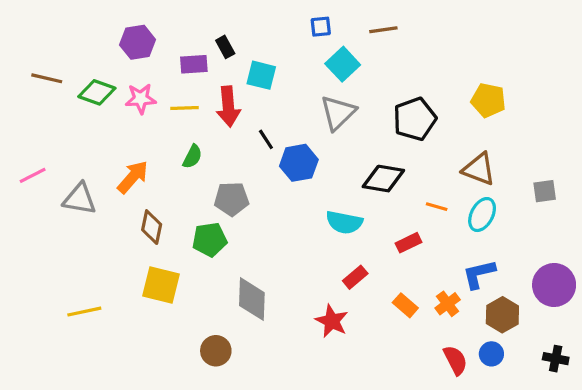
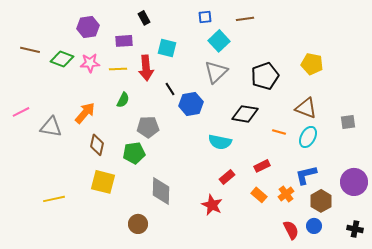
black rectangle: (225, 47) -> (144, 18), moved
red rectangle: (408, 243) -> (262, 166), moved

